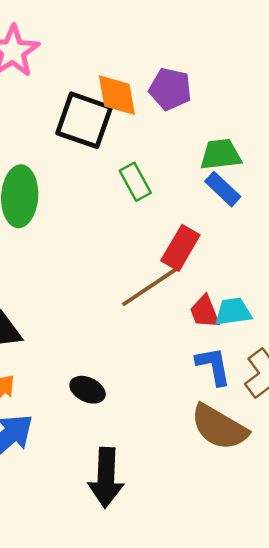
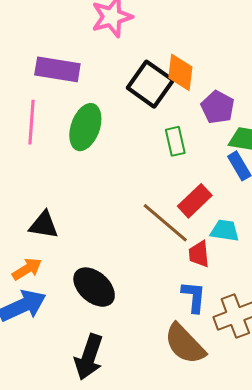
purple pentagon: (170, 89) -> (218, 107), moved
brown line: (152, 285) -> (165, 223), turned 58
cyan trapezoid: (233, 312) -> (225, 231), moved
black ellipse: (88, 390) -> (94, 287), size x1.6

